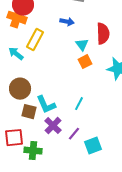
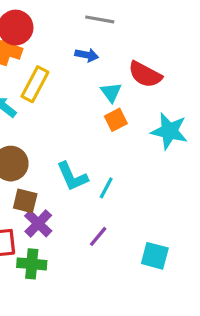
red semicircle: (103, 34) -> (145, 74), turned 120
cyan L-shape: (46, 105) -> (72, 176), moved
purple cross: (53, 126) -> (38, 223), moved
cyan square: (93, 146) -> (155, 256), moved, turned 36

